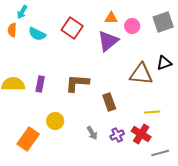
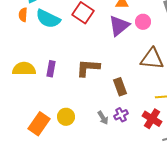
pink circle: (132, 26) -> (143, 22), moved
cyan semicircle: (37, 34) -> (48, 19), size x1.4
yellow circle: (55, 121) -> (66, 117), moved
purple cross: (117, 135) -> (121, 115), moved

